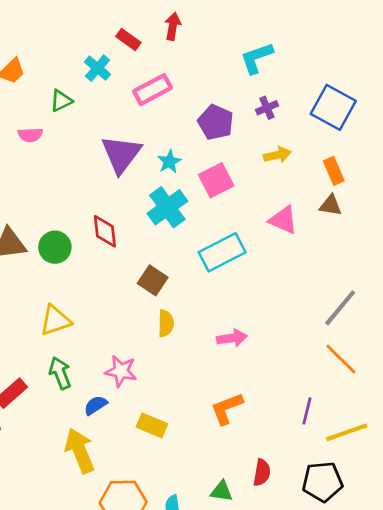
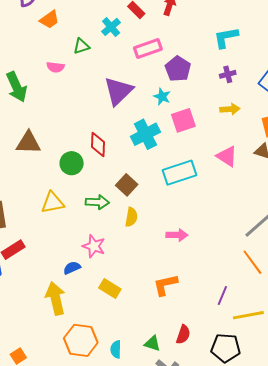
purple pentagon: (216, 122) -> (178, 69), moved
cyan star: (169, 162) -> (162, 97), moved, turned -30
green circle: (55, 247) -> (72, 163), moved
green arrow: (60, 373) -> (97, 202), moved, turned 105

